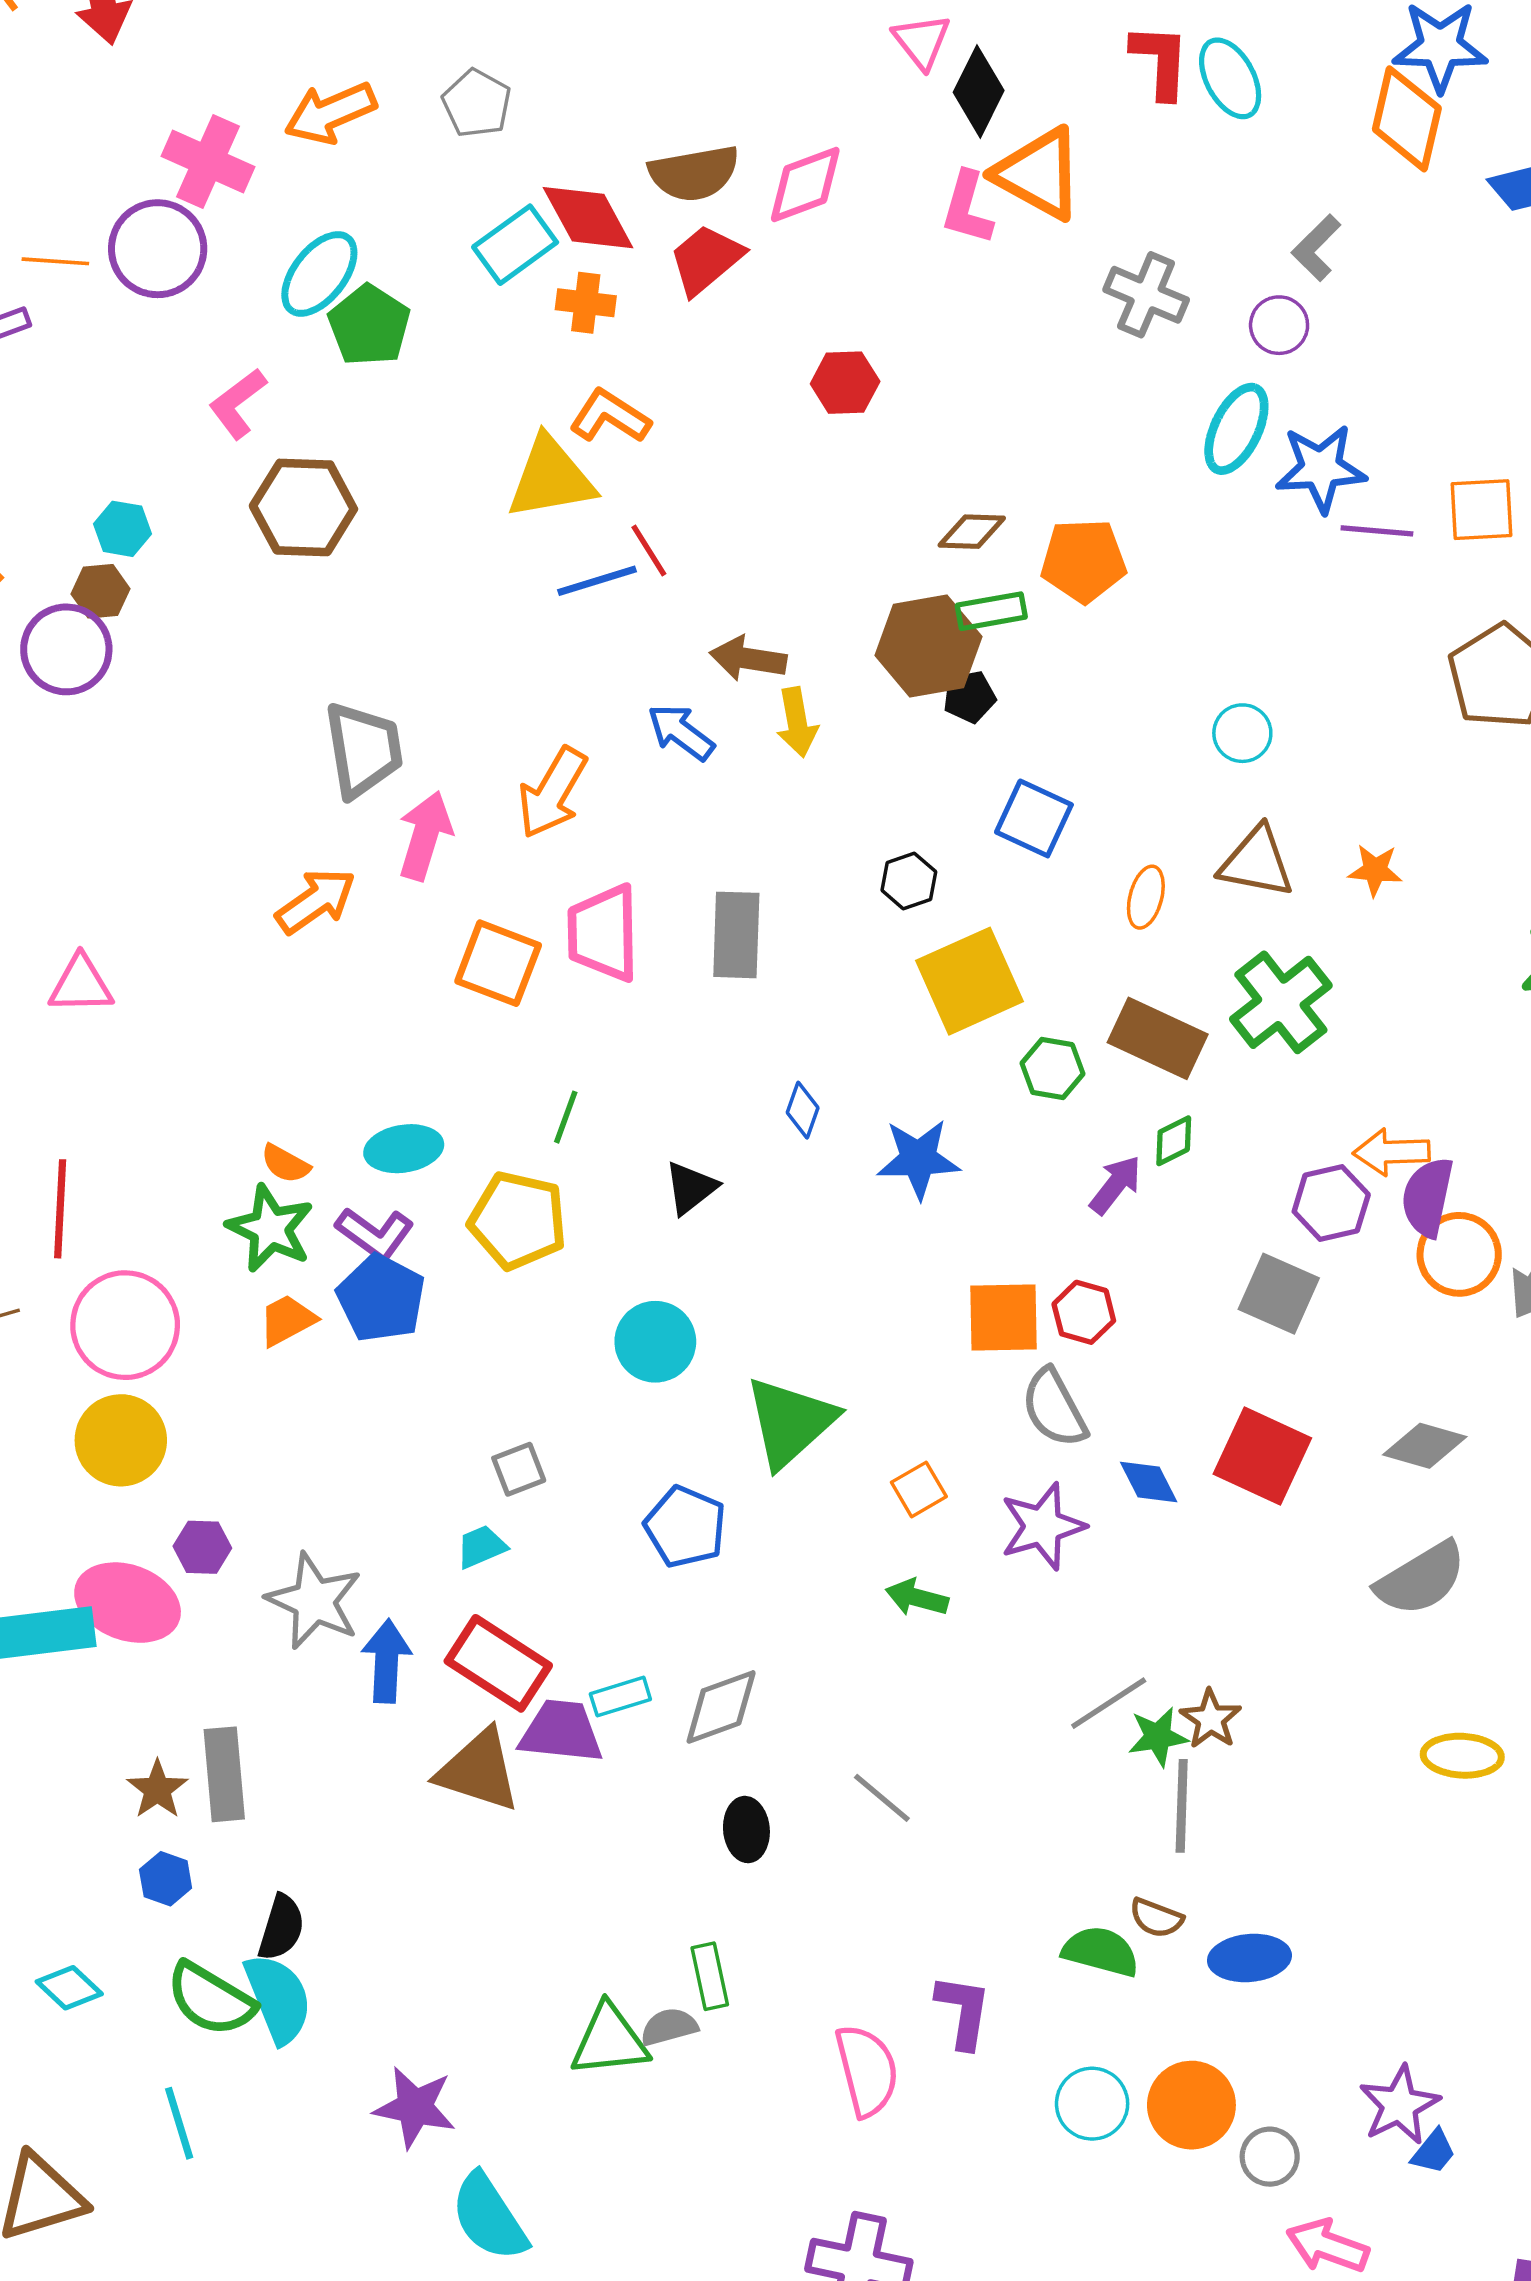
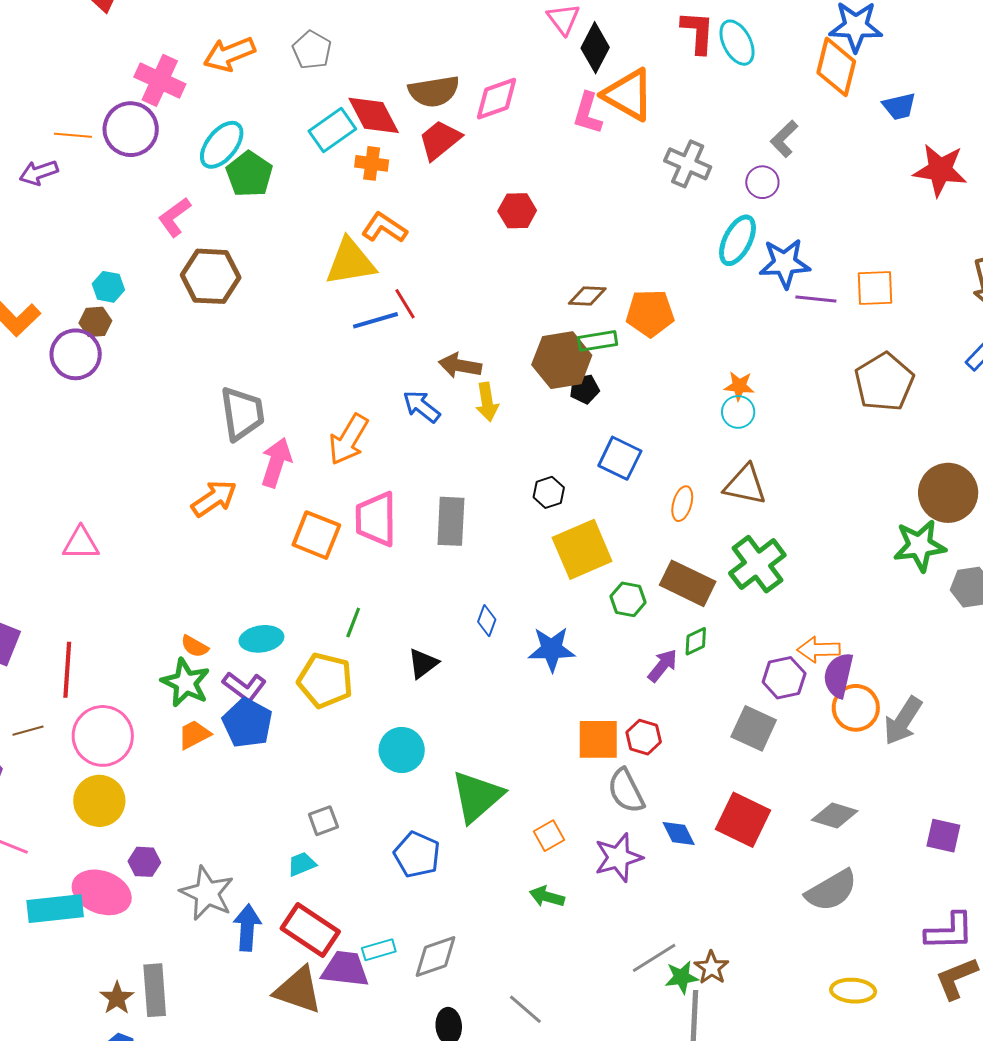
orange star: (1375, 870) -> (739, 386), moved

